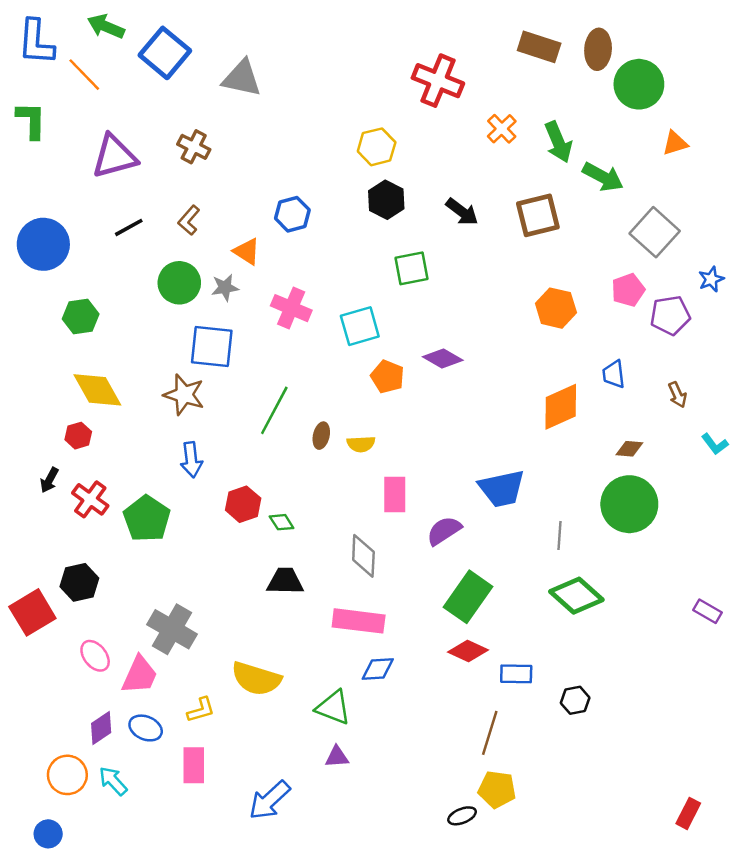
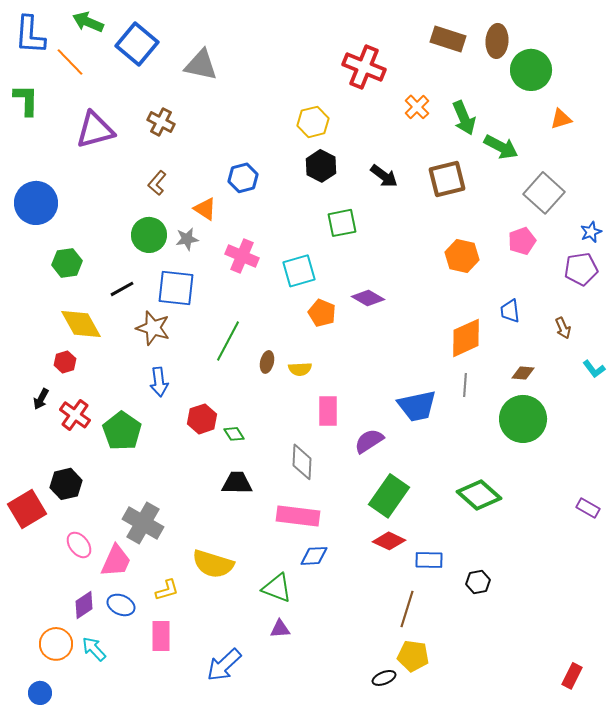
black line: (129, 227) -> (122, 289), moved
purple pentagon: (670, 315) -> (581, 269), moved
gray line: (560, 535) -> (465, 385), moved

